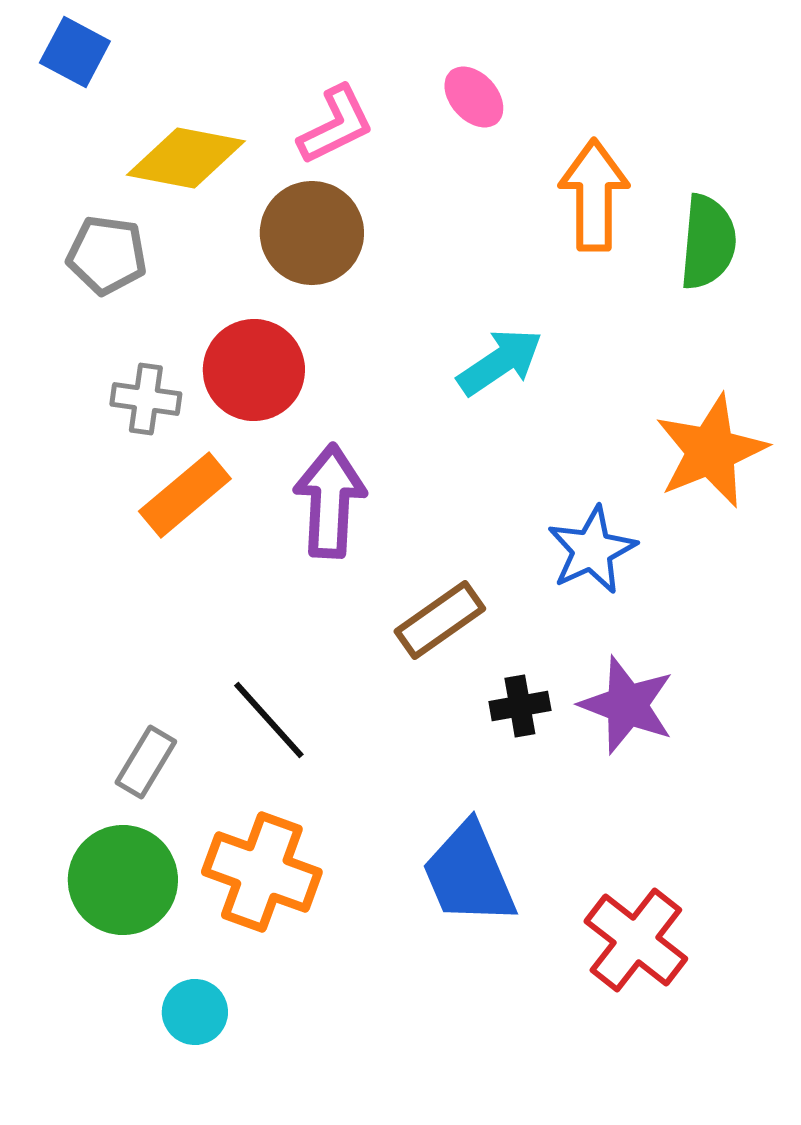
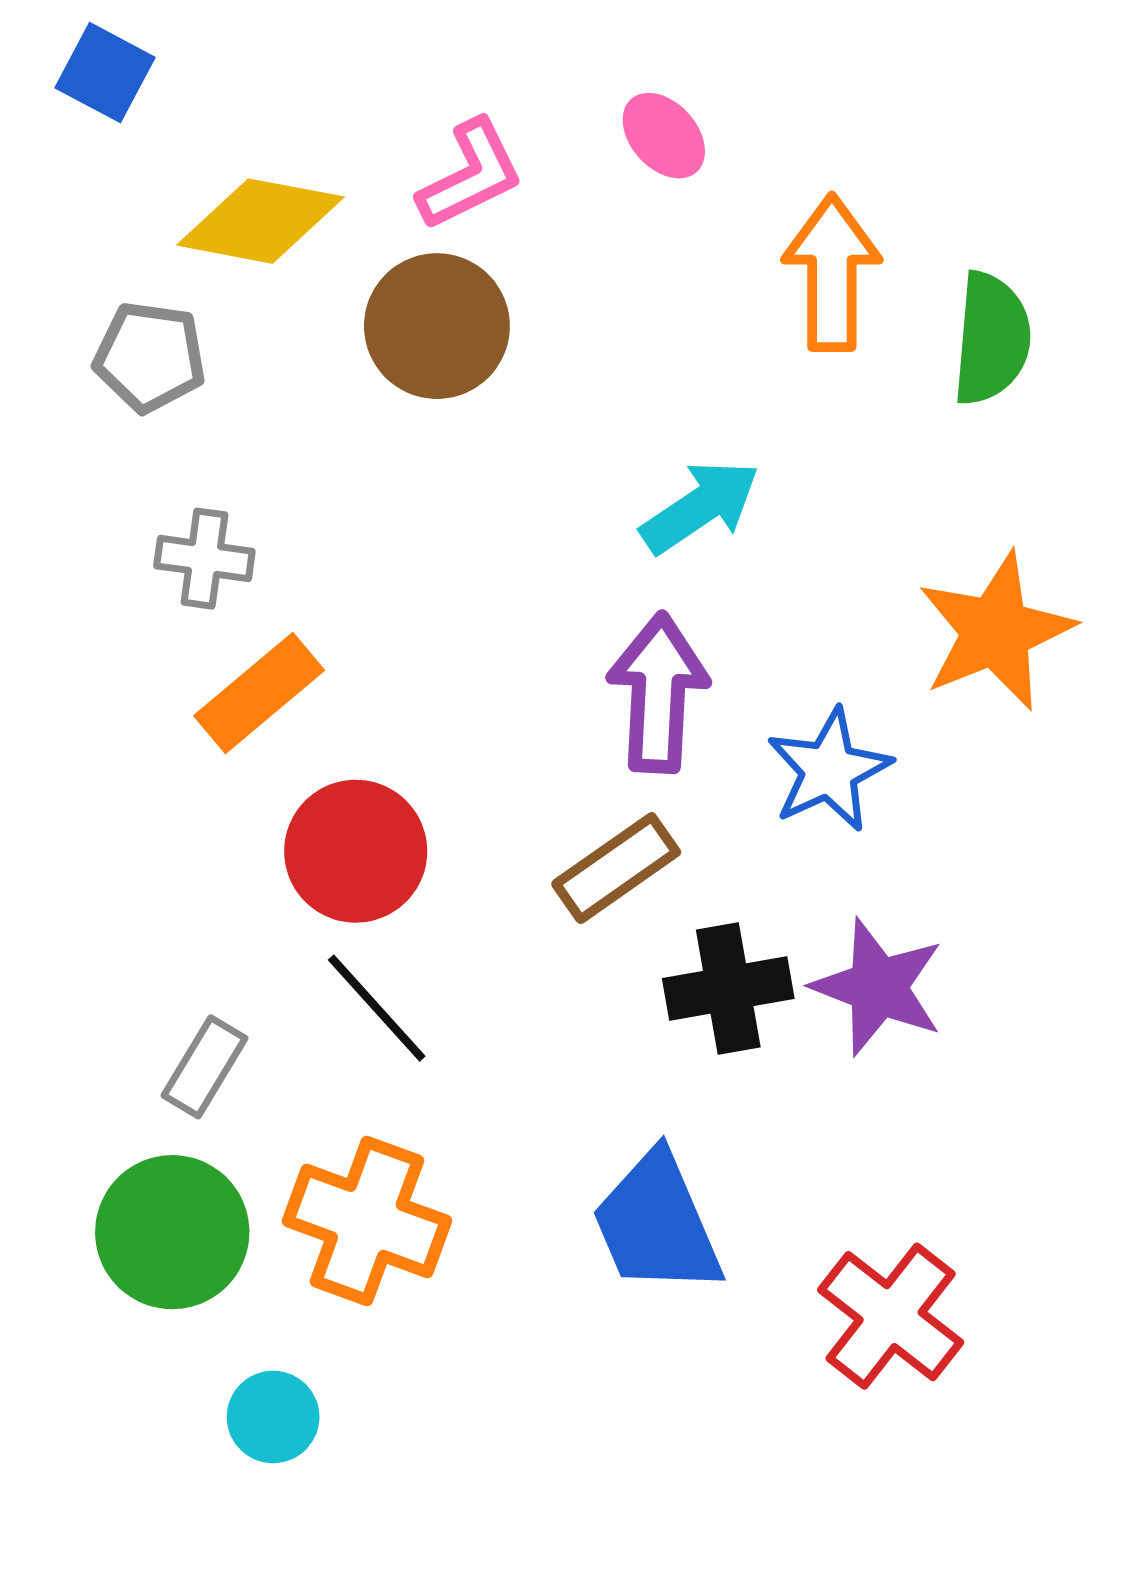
red circle: (254, 370) -> (356, 851), moved
purple arrow: (330, 501) -> (658, 693), moved
black cross: (520, 706) -> (728, 988), size x1.5

